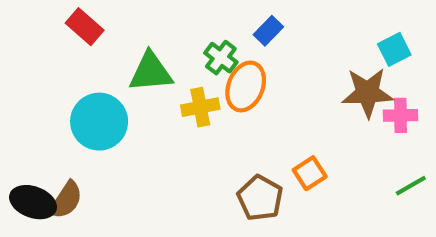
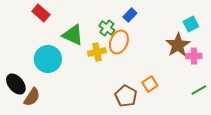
green triangle: (151, 72) -> (73, 35), turned 30
brown star: (367, 93) -> (178, 45), turned -30
black ellipse: (33, 202) -> (16, 84), moved, turned 30

